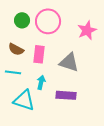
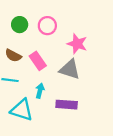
pink circle: (48, 21) -> (47, 26), size x0.7
pink star: (87, 30) -> (77, 44), moved, turned -30
pink rectangle: (39, 54) -> (38, 61), turned -42

